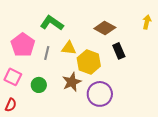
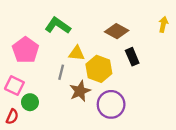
gray line: (47, 53) -> (61, 72), moved
green circle: (39, 85) -> (30, 102), moved

